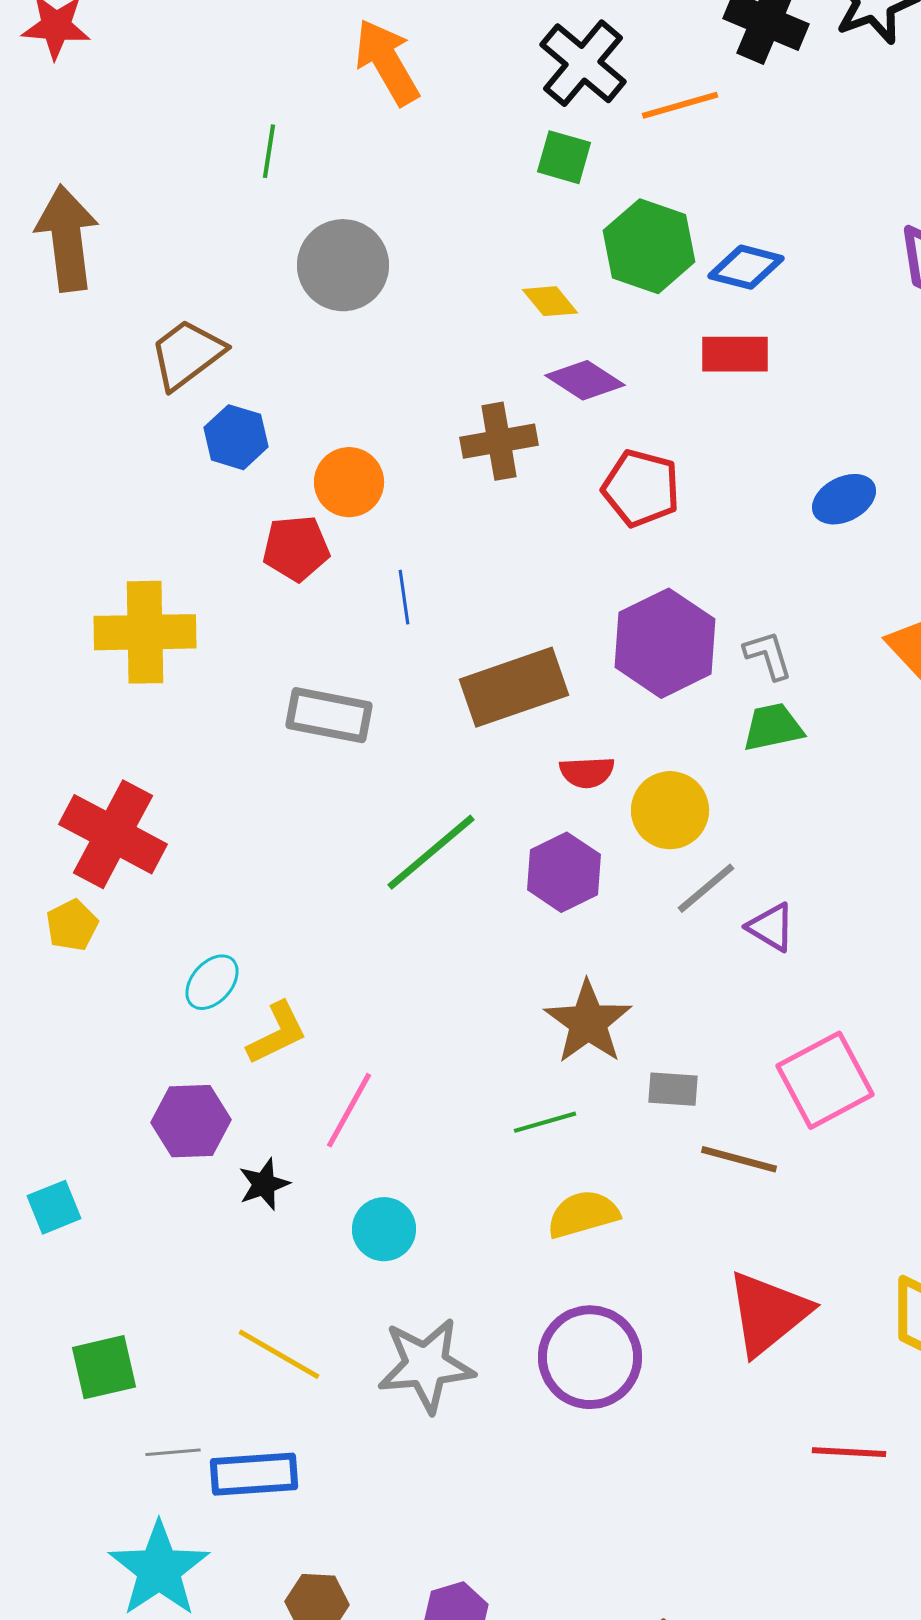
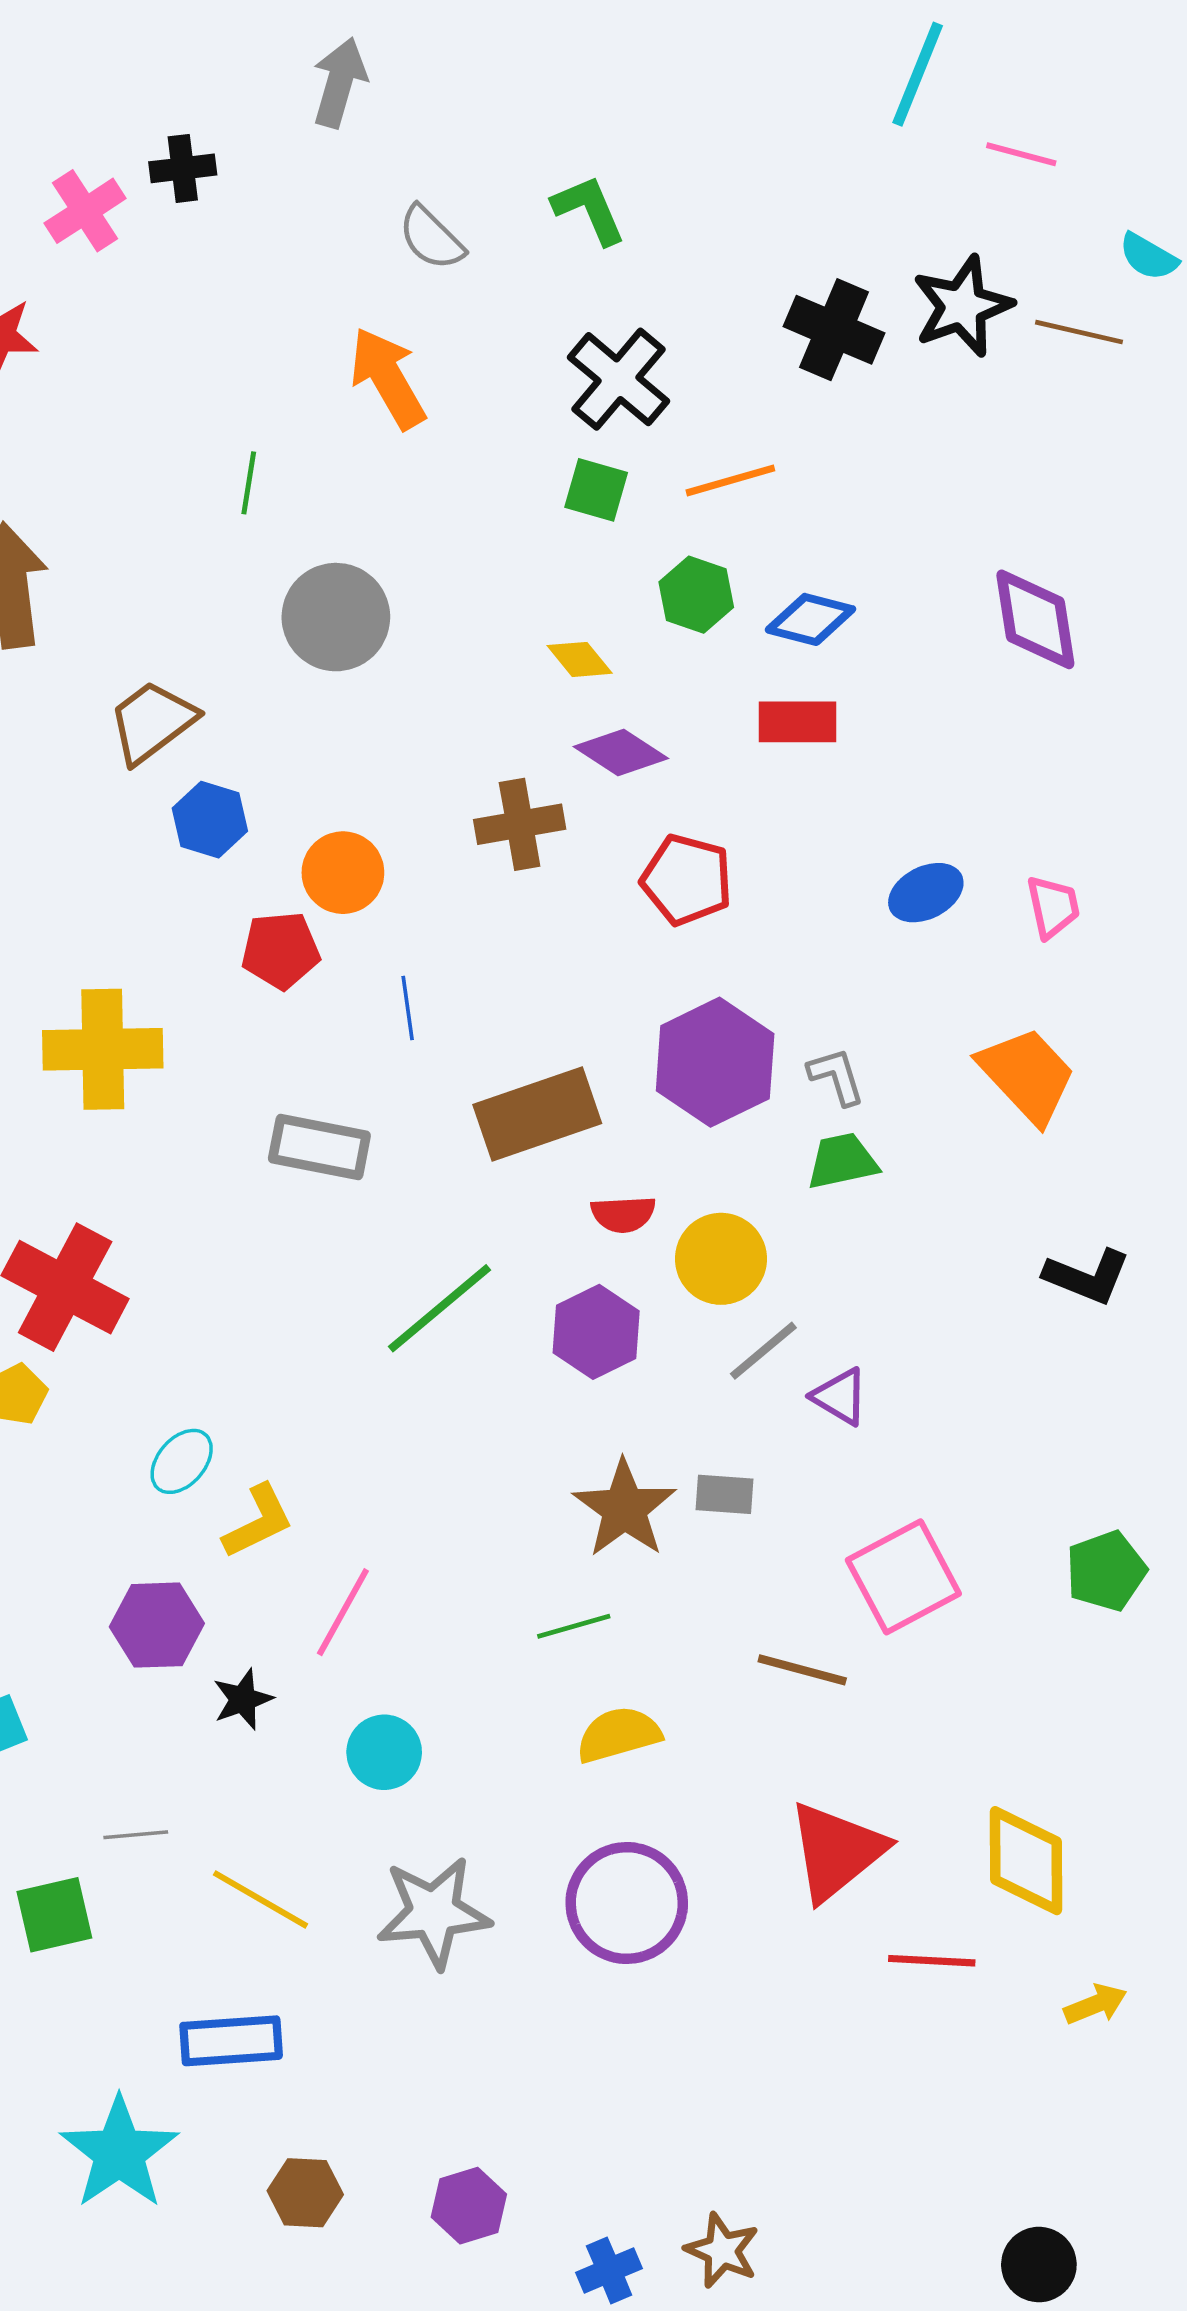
orange line: (680, 105) -> (730, 480), moved
green hexagon: (649, 246) -> (696, 595), size x0.7
gray rectangle: (673, 1089) -> (724, 1494), moved
gray line: (173, 1452) -> (136, 1835), moved
red line: (849, 1452) -> (932, 1961), moved

